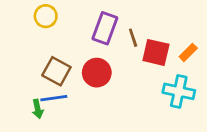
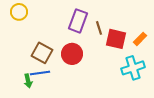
yellow circle: (46, 16) -> (19, 12), moved
cyan cross: (179, 91) -> (133, 68), turned -30

